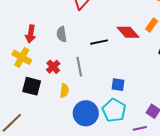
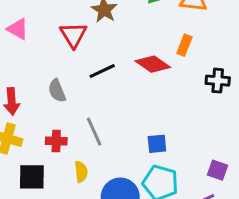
black line: (99, 42) -> (102, 71), moved
red cross: (53, 67) -> (56, 141), turned -32

